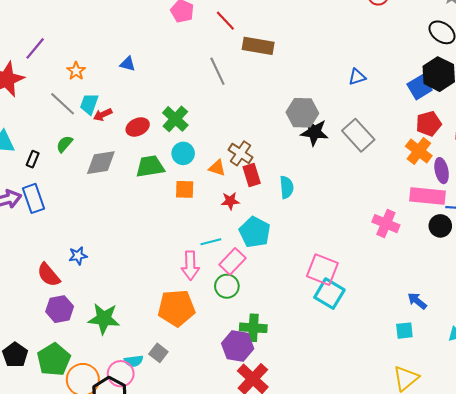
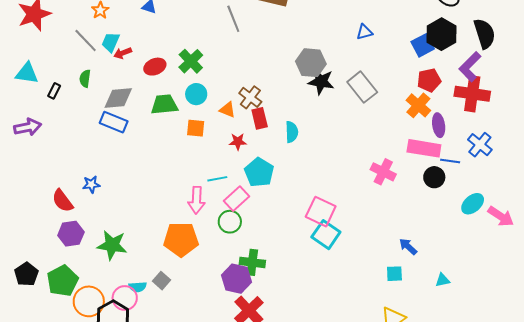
green semicircle: (64, 144) -> (85, 78), turned -36
blue rectangle: (33, 198) -> (114, 122), moved, turned -52

